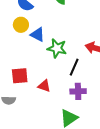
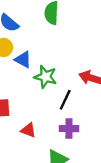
red triangle: (44, 86) -> (28, 130), moved

